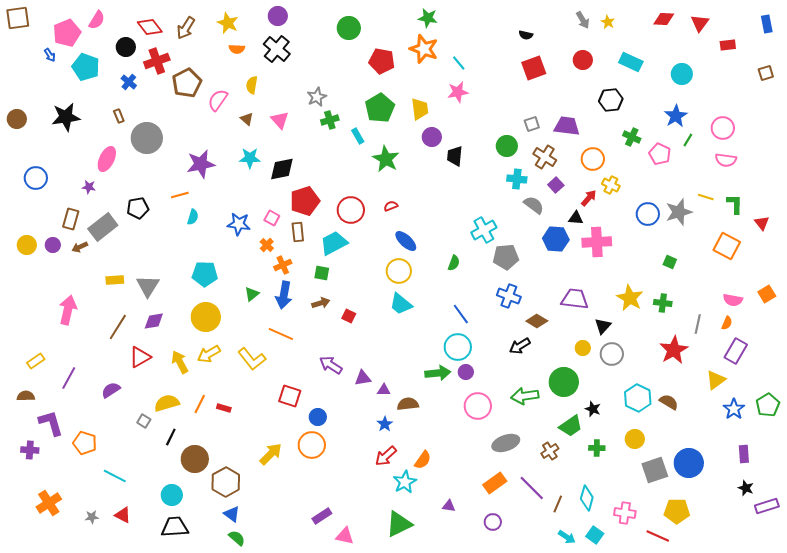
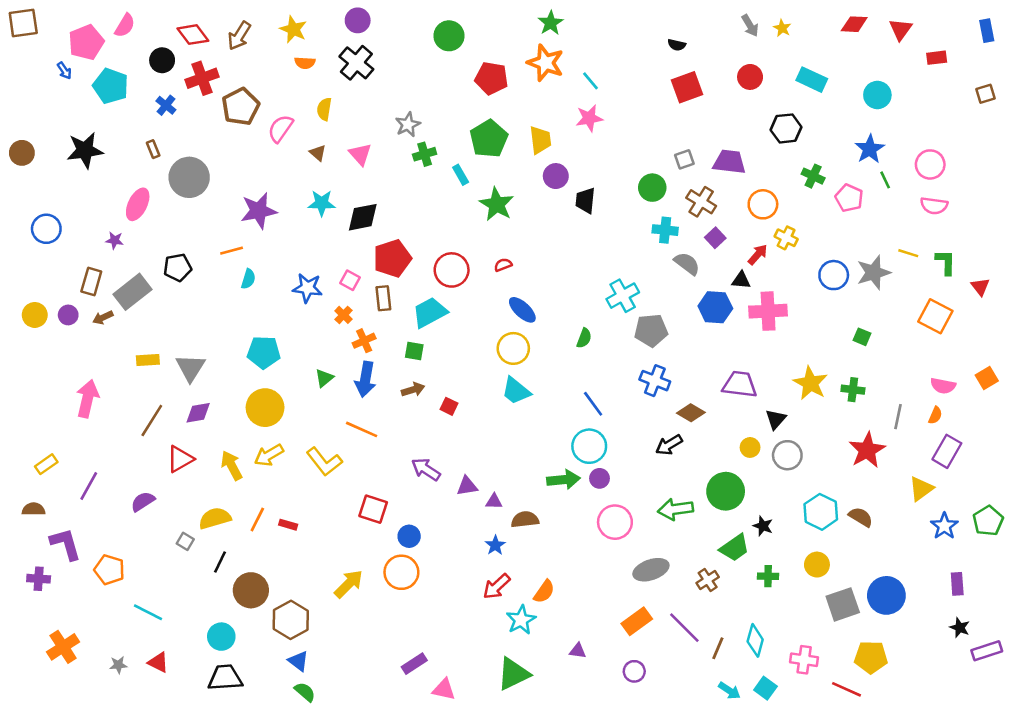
green star: (428, 18) -> (551, 23), turned 30
green line: (688, 140) -> (885, 180), turned -56

